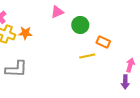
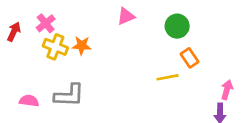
green circle: (80, 25) -> (177, 26), moved
orange rectangle: (103, 42) -> (190, 58), turned 32

